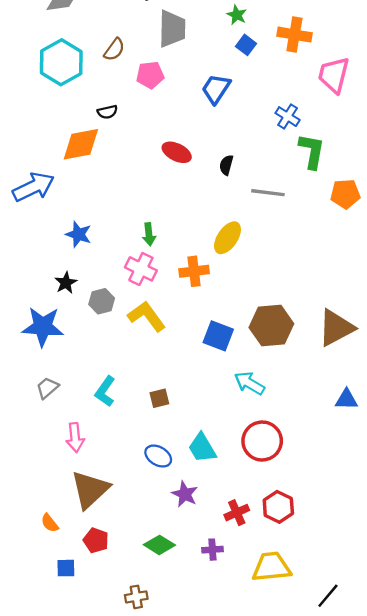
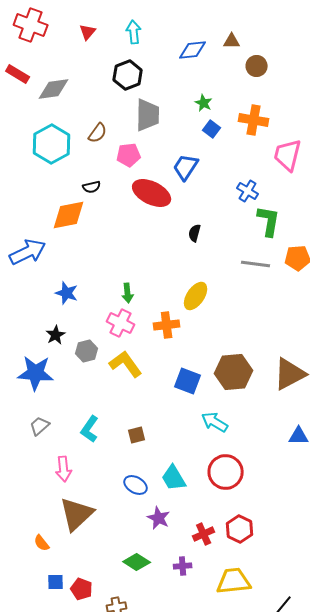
red ellipse: (177, 152) -> (152, 193), moved, size x1.5
gray line: (268, 193) -> (256, 264), moved
red pentagon: (96, 540) -> (82, 589), moved

